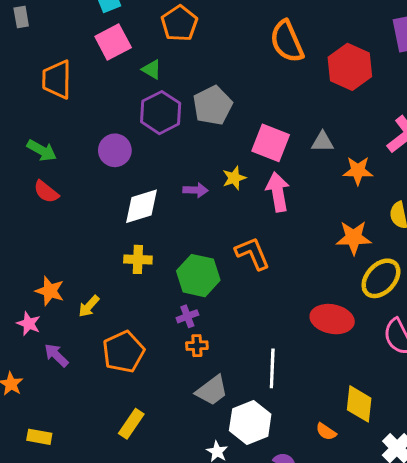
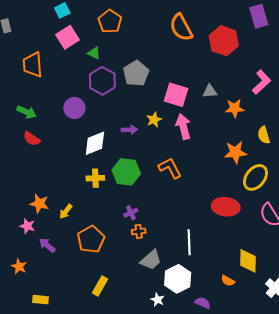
green hexagon: (198, 276) -> (126, 172), moved

